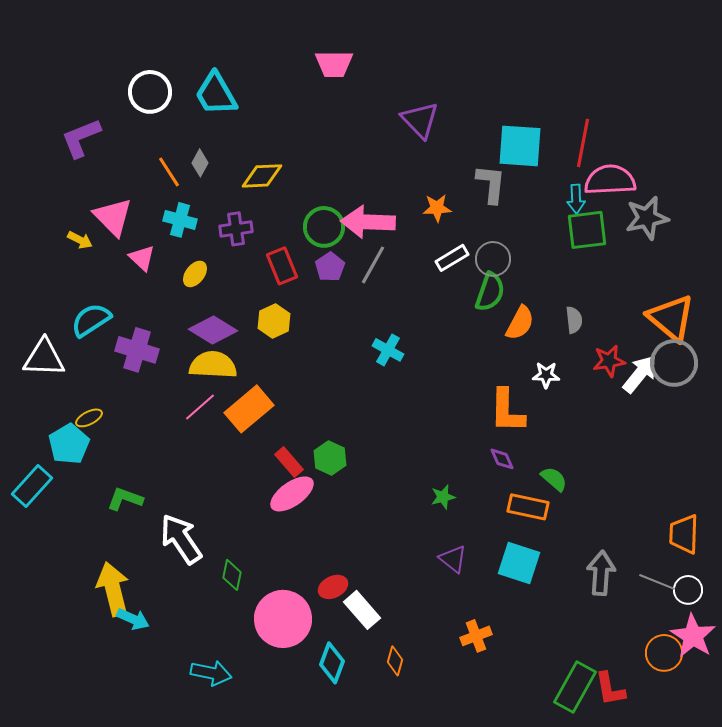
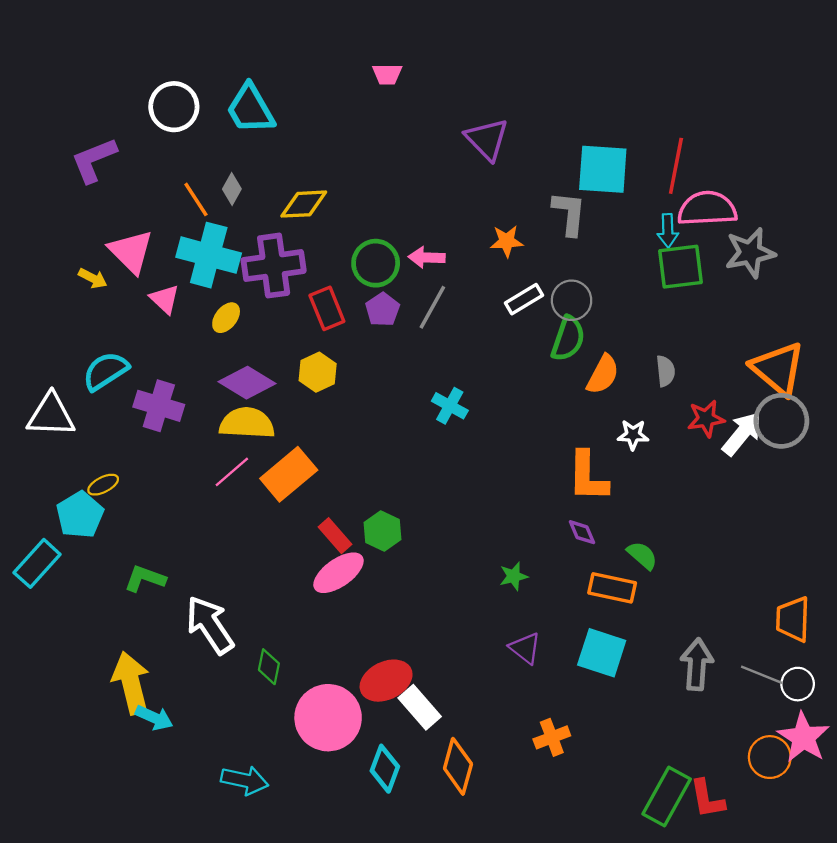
pink trapezoid: (334, 64) -> (387, 74), size x0.7
cyan cross: (180, 220) -> (209, 255), size x1.6
pink arrow: (368, 222) -> (427, 257), size x0.6
purple cross: (236, 229) -> (274, 266), size x1.6
red ellipse: (333, 587) -> (386, 681), size x1.5
orange diamond: (395, 661) -> (458, 766), size x1.6

